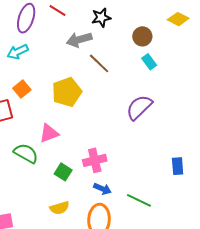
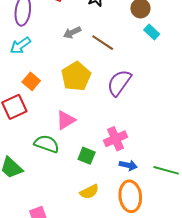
gray arrow: (79, 40) -> (72, 33), moved, size x0.7
purple semicircle: (139, 107) -> (119, 83), moved

